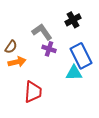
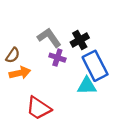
black cross: (73, 20) -> (80, 40), moved
red trapezoid: (33, 92) -> (39, 108), turned 120

